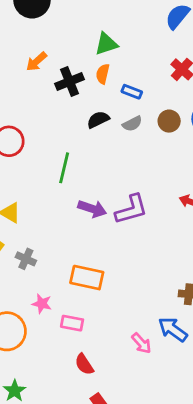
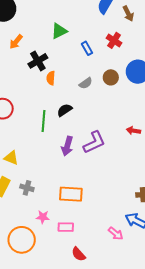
orange arrow: (36, 62) -> (16, 42), moved
orange semicircle: (103, 74) -> (51, 78), moved
blue rectangle: (132, 92) -> (87, 48), moved, turned 48
black semicircle: (98, 120) -> (65, 110), moved
purple arrow: (92, 209) -> (67, 146), turned 96

